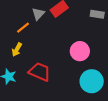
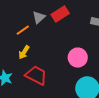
yellow arrow: (17, 50) -> (24, 52), moved

